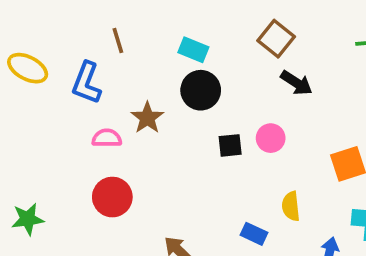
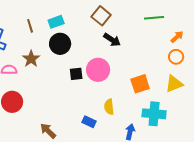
brown line: (118, 41) -> (30, 26), moved
cyan rectangle: (193, 50) -> (56, 22), turned -42
pink circle: (271, 138) -> (98, 70), size x1.5

